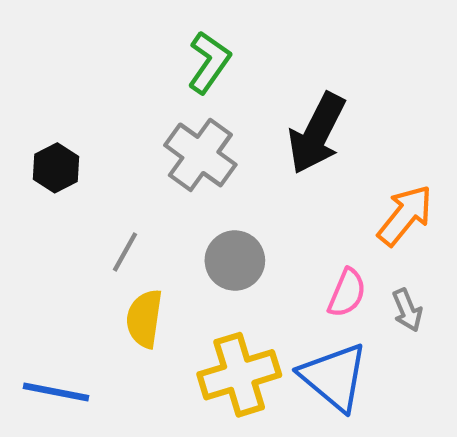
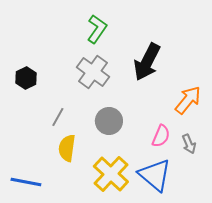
yellow cross: (239, 375) -> (111, 174), turned -30

